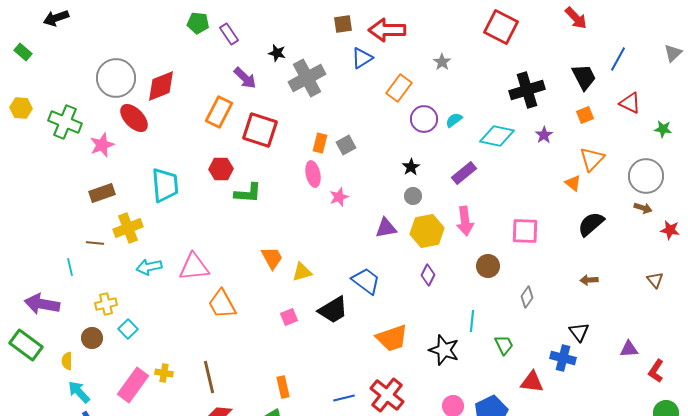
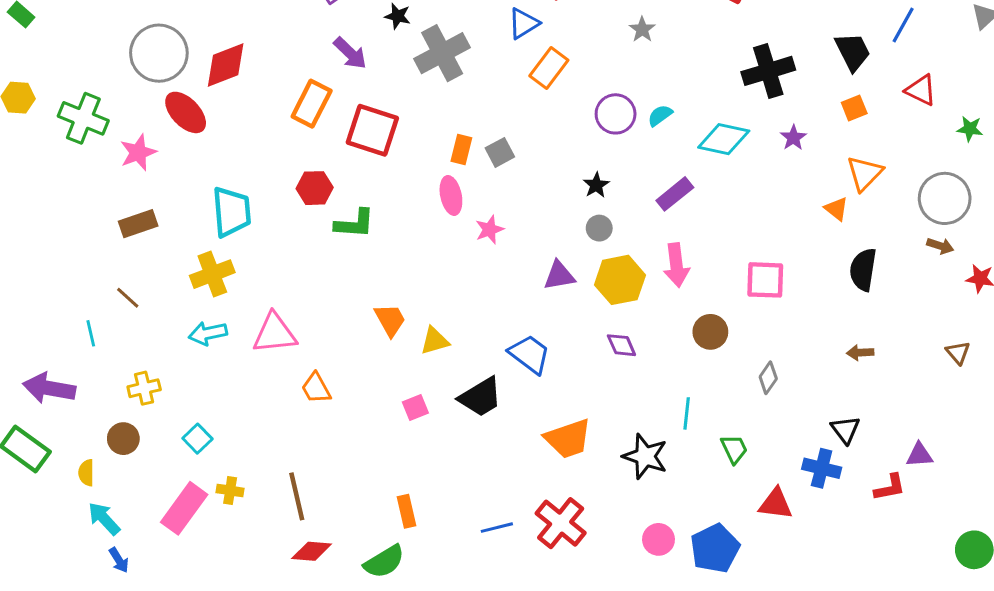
orange rectangle: (399, 88) -> (549, 68), moved
black semicircle: (591, 224) -> (863, 270), turned -40
yellow cross: (128, 228) -> (212, 274), moved
brown line: (95, 243) -> (128, 298), turned 36
purple diamond: (428, 275) -> (621, 345), turned -50
orange trapezoid: (222, 304) -> (316, 388), size x0.7
cyan square: (128, 329) -> (197, 439), moved
red L-shape: (656, 371) -> (890, 488), moved, turned -135

